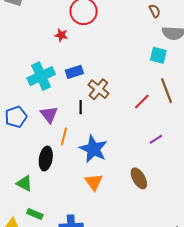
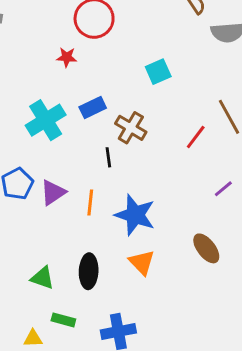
cyan square: (158, 55) -> (158, 72), moved, turned -30
purple triangle: (49, 115) -> (53, 192), moved, turned 42
black ellipse: (46, 158) -> (89, 271), moved

